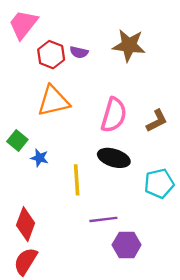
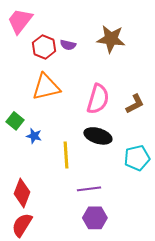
purple hexagon: (127, 245) -> (95, 218), moved

